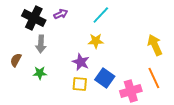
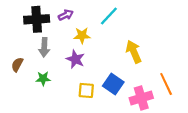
black cross: (34, 18) -> (37, 19), turned -30
yellow star: (96, 41) -> (82, 35), moved
yellow arrow: (155, 45) -> (134, 52), moved
purple star: (81, 62) -> (75, 59), moved

